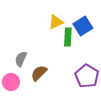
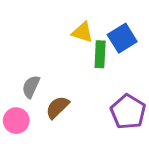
yellow triangle: (56, 22) -> (82, 32), turned 42

